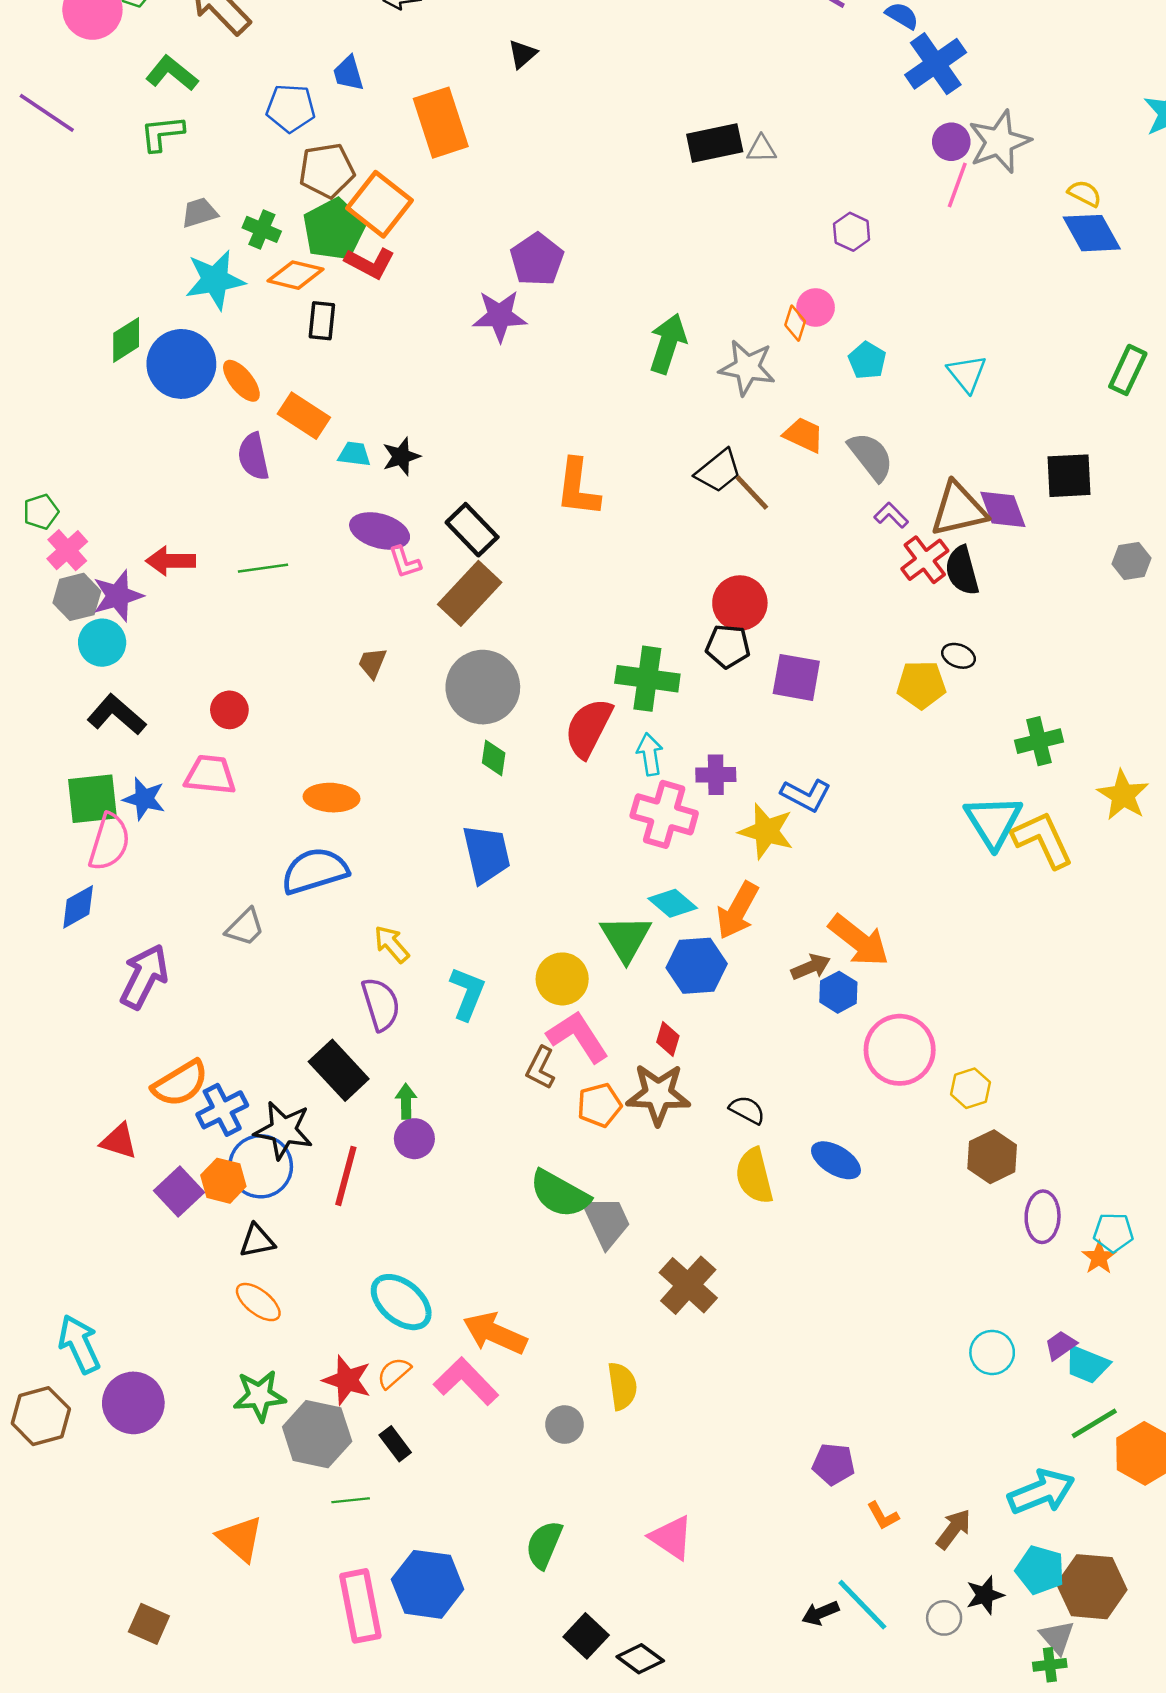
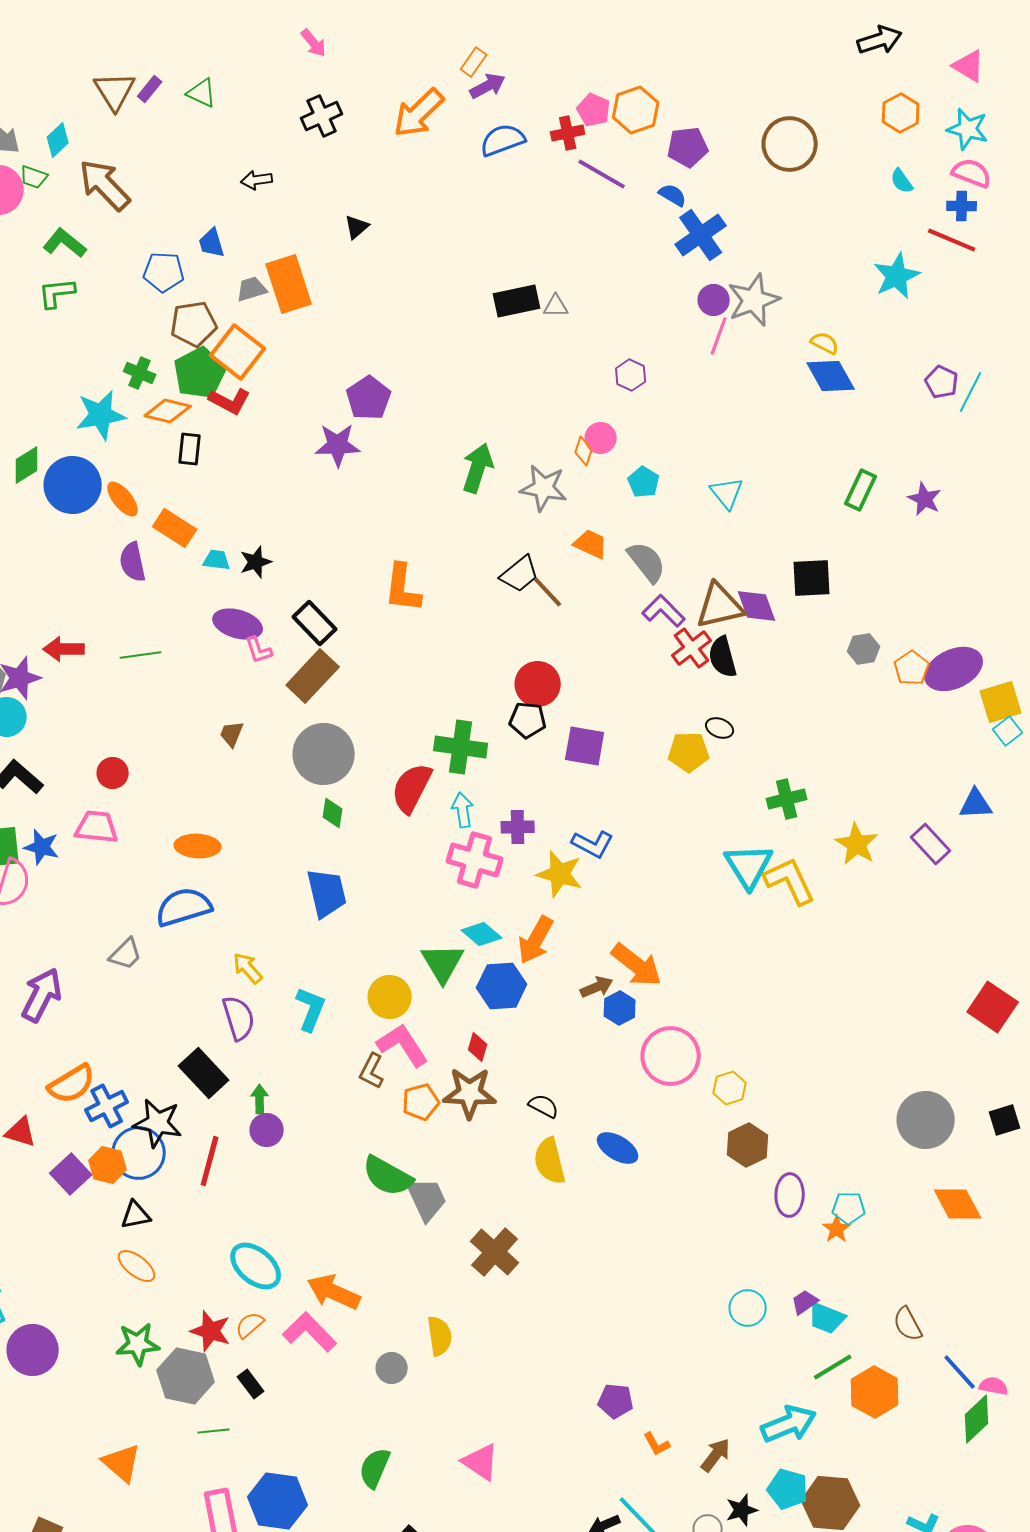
gray trapezoid: (199, 213) -> (252, 289), moved
purple L-shape: (891, 515) -> (664, 611), size x1.5

